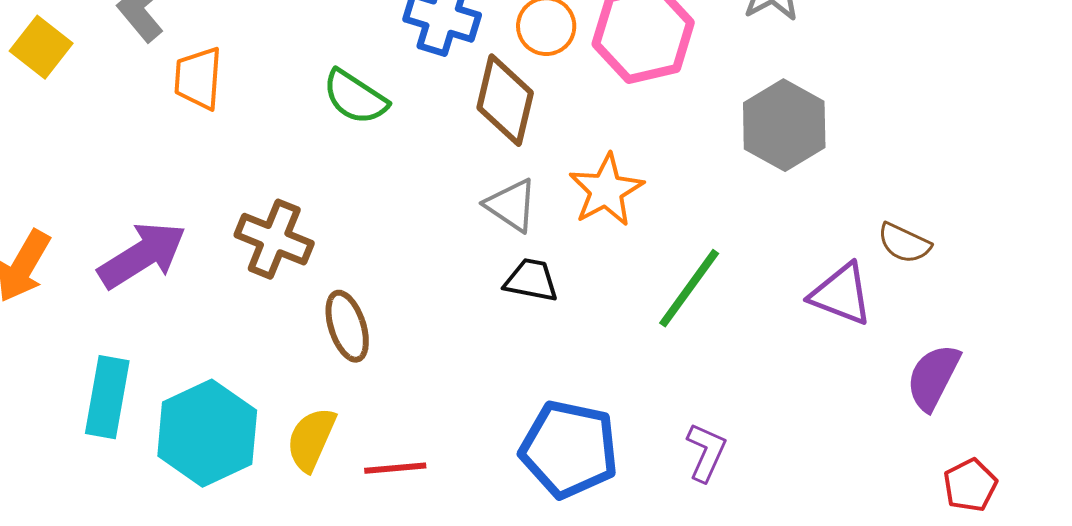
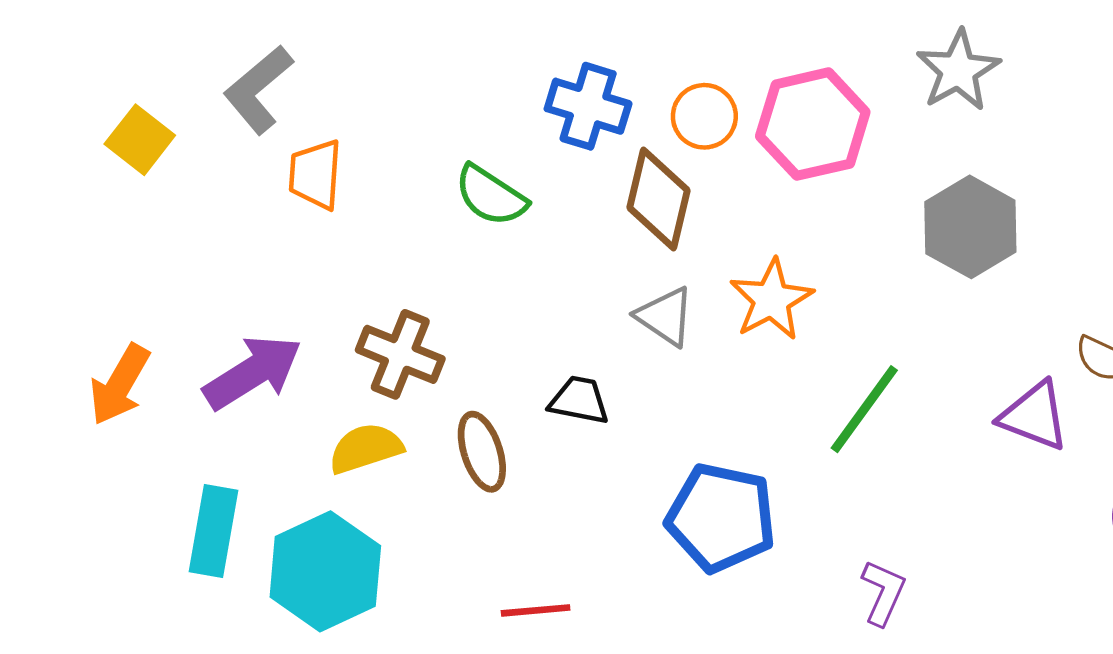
black trapezoid: (531, 280) -> (579, 400), moved
yellow semicircle: (311, 439) -> (366, 448), moved, turned 48
blue pentagon: (569, 449) -> (721, 518), moved

